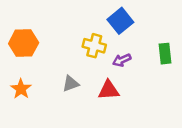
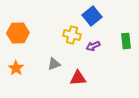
red triangle: (109, 90) -> (78, 78), moved

